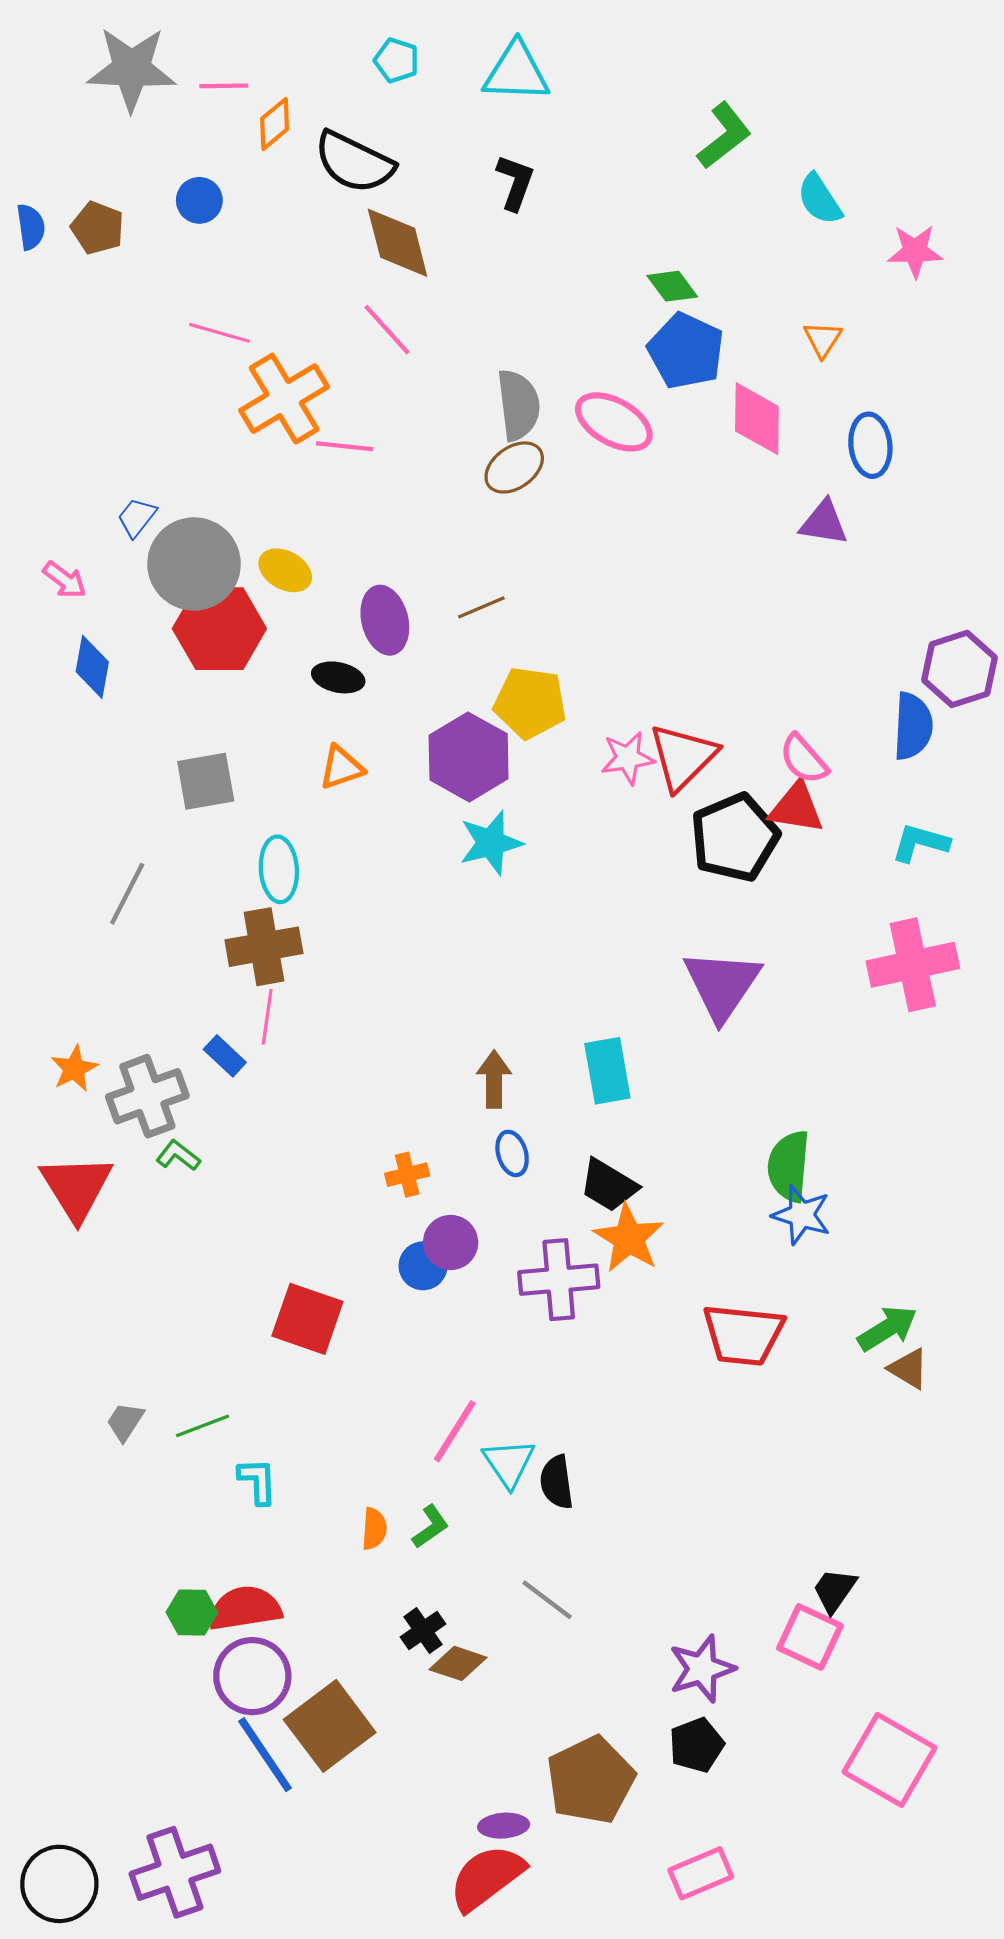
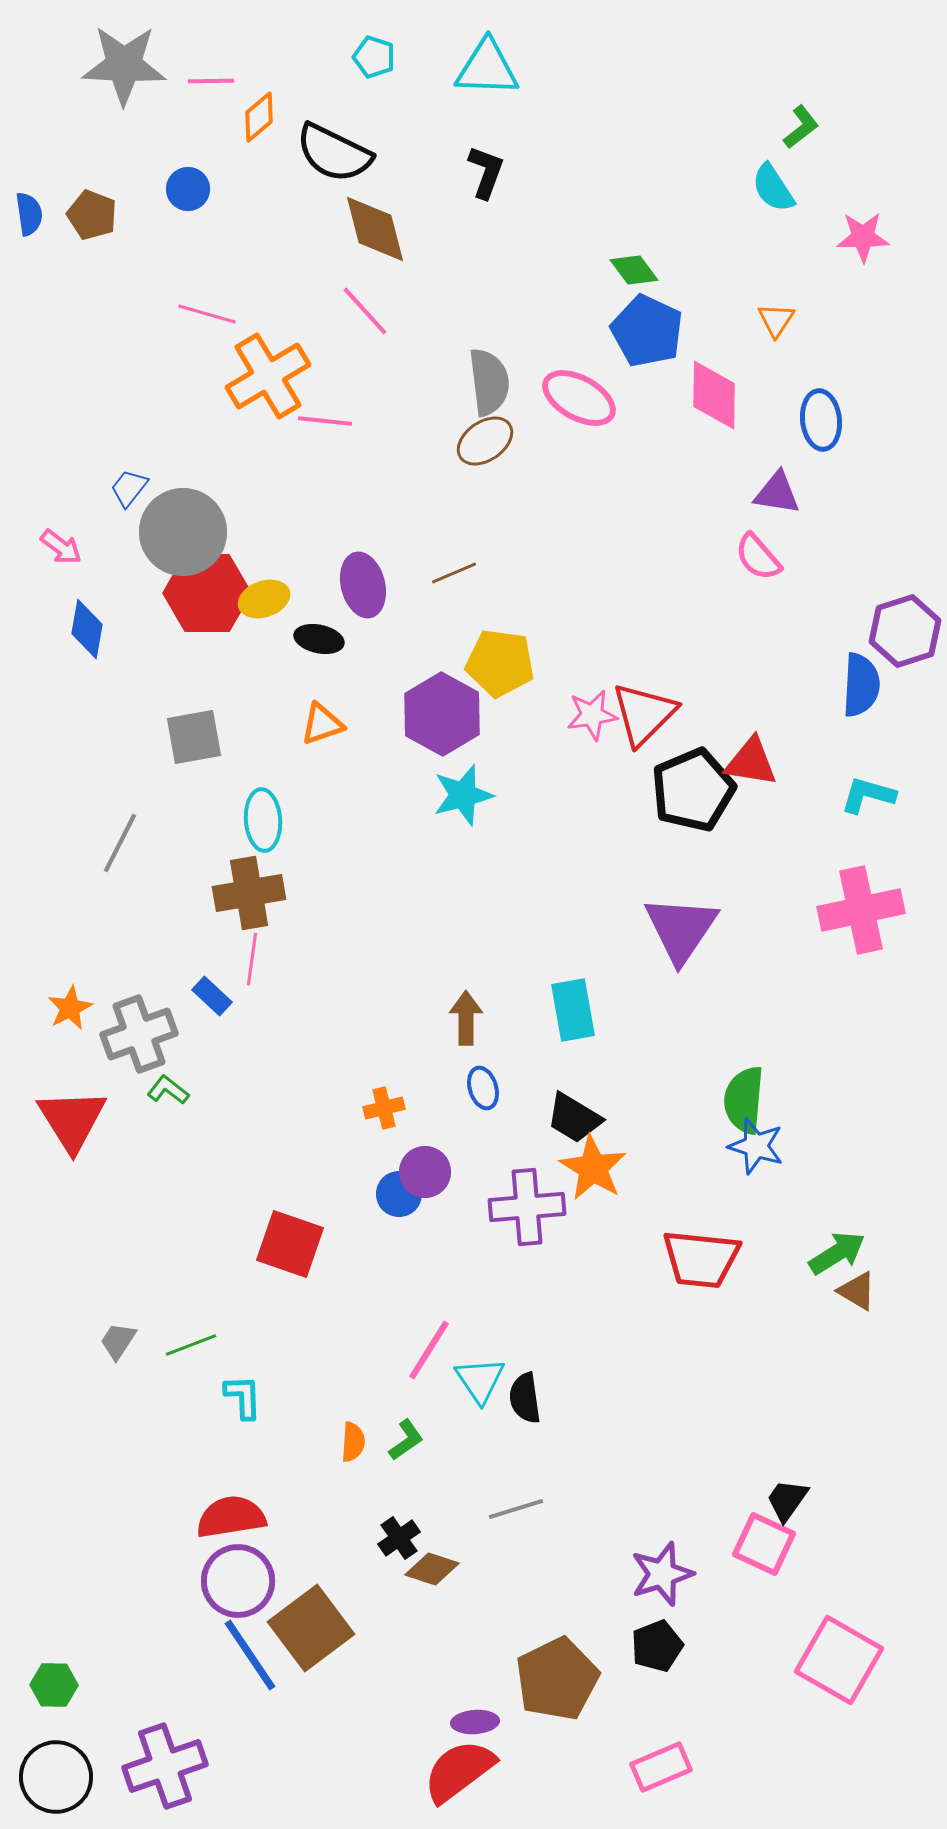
green L-shape: (724, 136) -> (801, 127), moved, size x0.7
yellow ellipse: (285, 570) -> (264, 599), moved, turned -48
pink semicircle: (804, 759) -> (758, 557), moved
gray line: (547, 1600) -> (516, 1509), turned -54
green hexagon: (192, 1613) -> (54, 1685), moved

